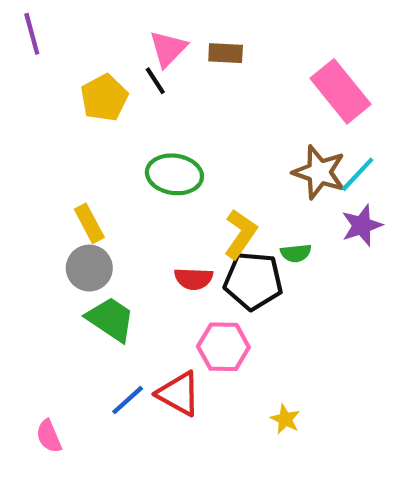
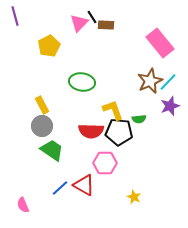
black line: (155, 81) -> (92, 17), moved
brown star: (319, 172) -> (150, 81), turned 30
yellow L-shape: (240, 234) -> (113, 110), turned -55
red semicircle: (194, 279) -> (91, 131), size x1.4

